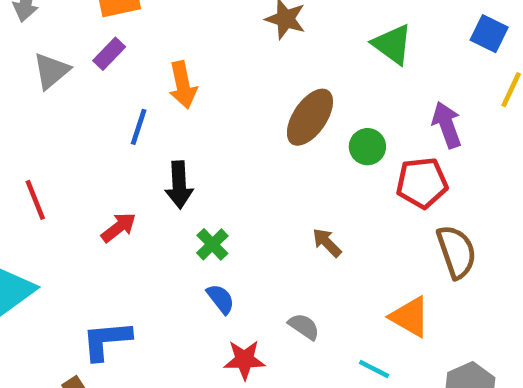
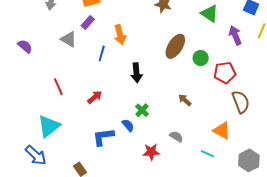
gray triangle: (51, 71) -> (69, 39), moved, turned -48
purple arrow: (447, 125) -> (235, 35), moved
black arrow: (179, 185) -> (136, 73), moved
green cross: (212, 244) -> (142, 110), moved
blue semicircle: (221, 299) -> (128, 125), moved
blue L-shape: (106, 340) -> (103, 137), moved

